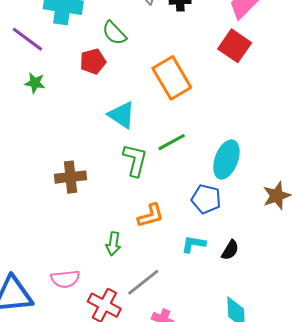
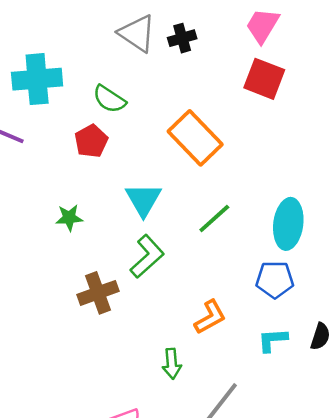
green star: (35, 83) -> (69, 218), moved
cyan triangle: (122, 115) -> (143, 200), turned 40
green L-shape: (135, 160) -> (147, 256), moved, turned 48

